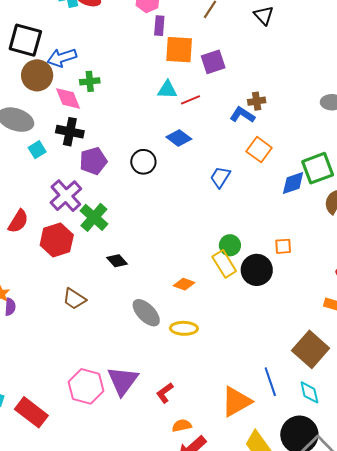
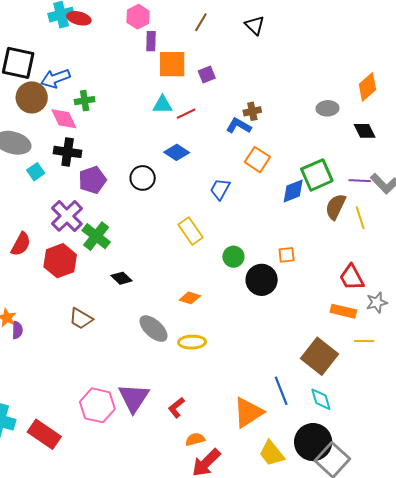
purple square: (213, 62) -> (207, 74), size x0.7
yellow rectangle: (224, 264) -> (190, 231), moved

